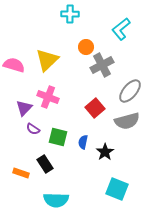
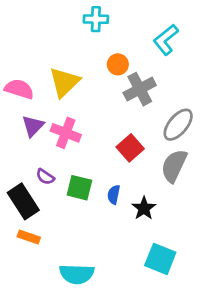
purple triangle: (24, 108) -> (33, 126), moved
gray semicircle: (127, 121) -> (174, 166), turned 130
black rectangle: (45, 164) -> (23, 201), moved, size x1.4

